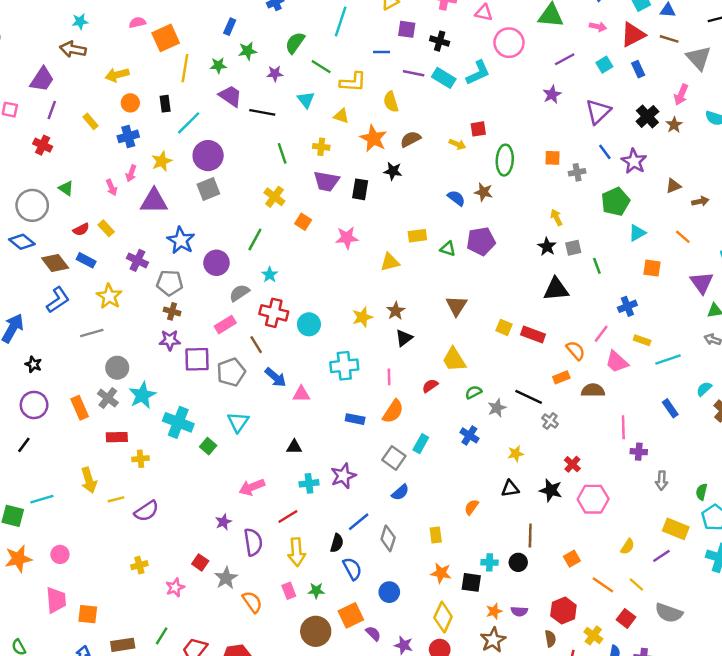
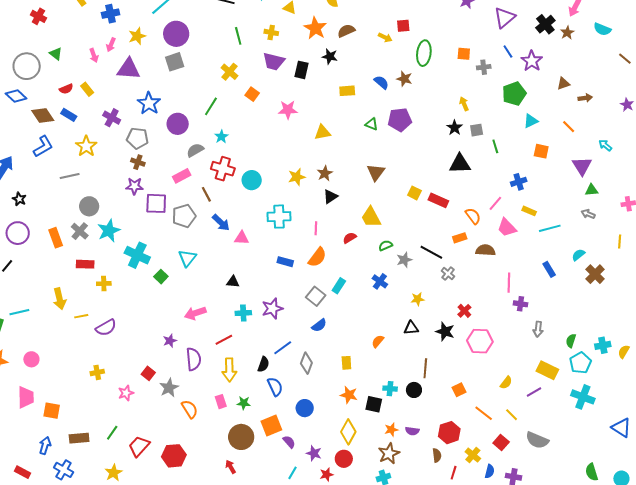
yellow rectangle: (417, 236) -> (347, 91), moved

